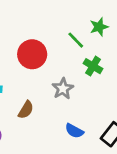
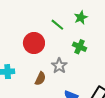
green line: (76, 40) -> (57, 25), moved
brown semicircle: (26, 110) -> (40, 79), moved

